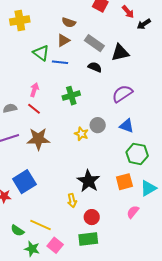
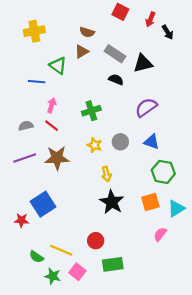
red arrow: (128, 12) -> (150, 19), turned 64
black arrow: (144, 24) -> (168, 32), turned -88
blue line: (60, 62) -> (37, 82), moved
yellow star: (81, 134) -> (95, 145), moved
yellow arrow: (72, 201) -> (106, 174), moved
red circle: (92, 217) -> (96, 241), moved

